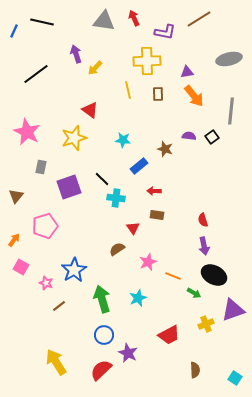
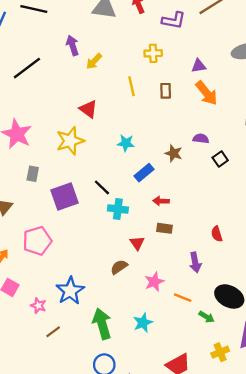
yellow cross: (147, 61) -> (153, 53), size x0.6
black square: (212, 137) -> (220, 159), moved
purple arrow: (204, 246) -> (195, 262), moved

